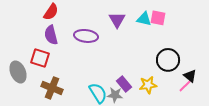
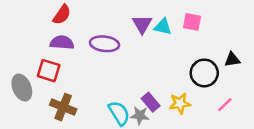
cyan triangle: (144, 19) -> (163, 27), moved
purple semicircle: (51, 35) -> (62, 43), turned 108
black triangle: (190, 76) -> (232, 60), moved, turned -48

